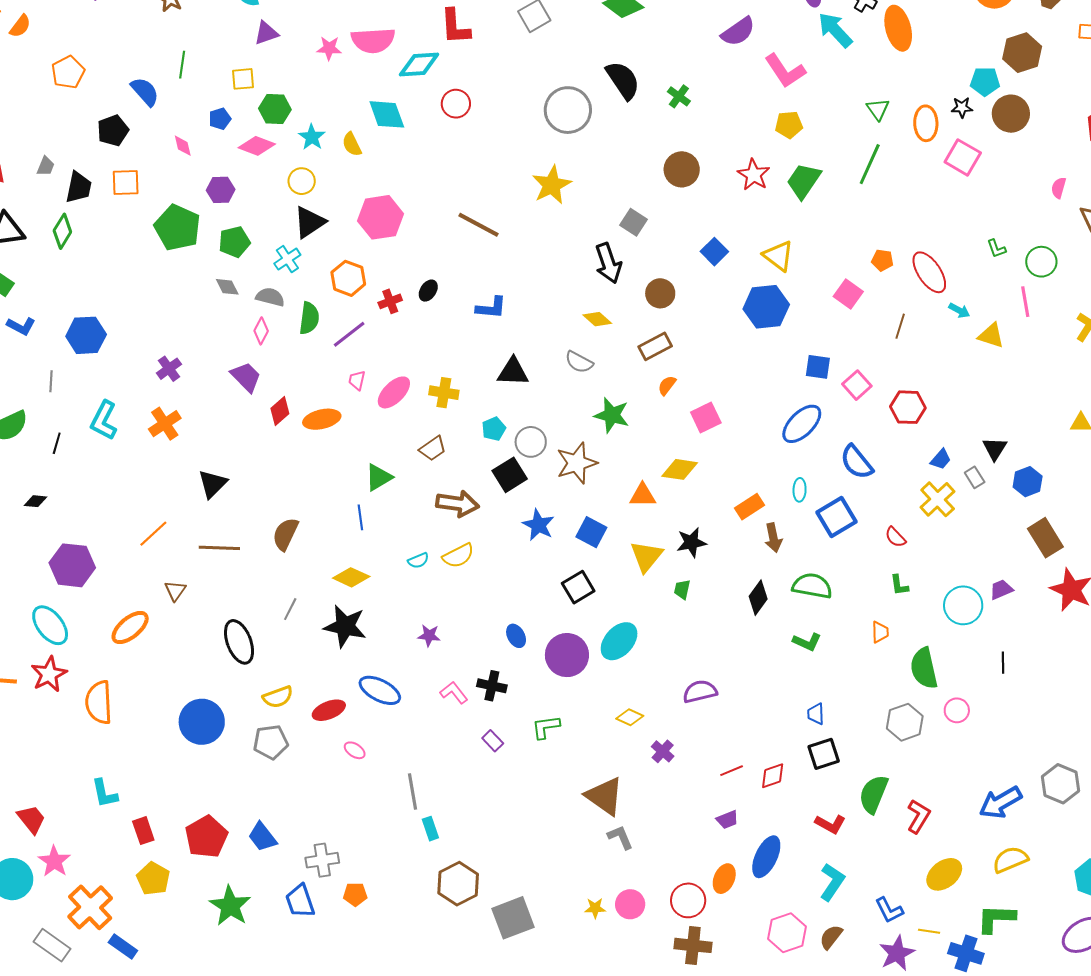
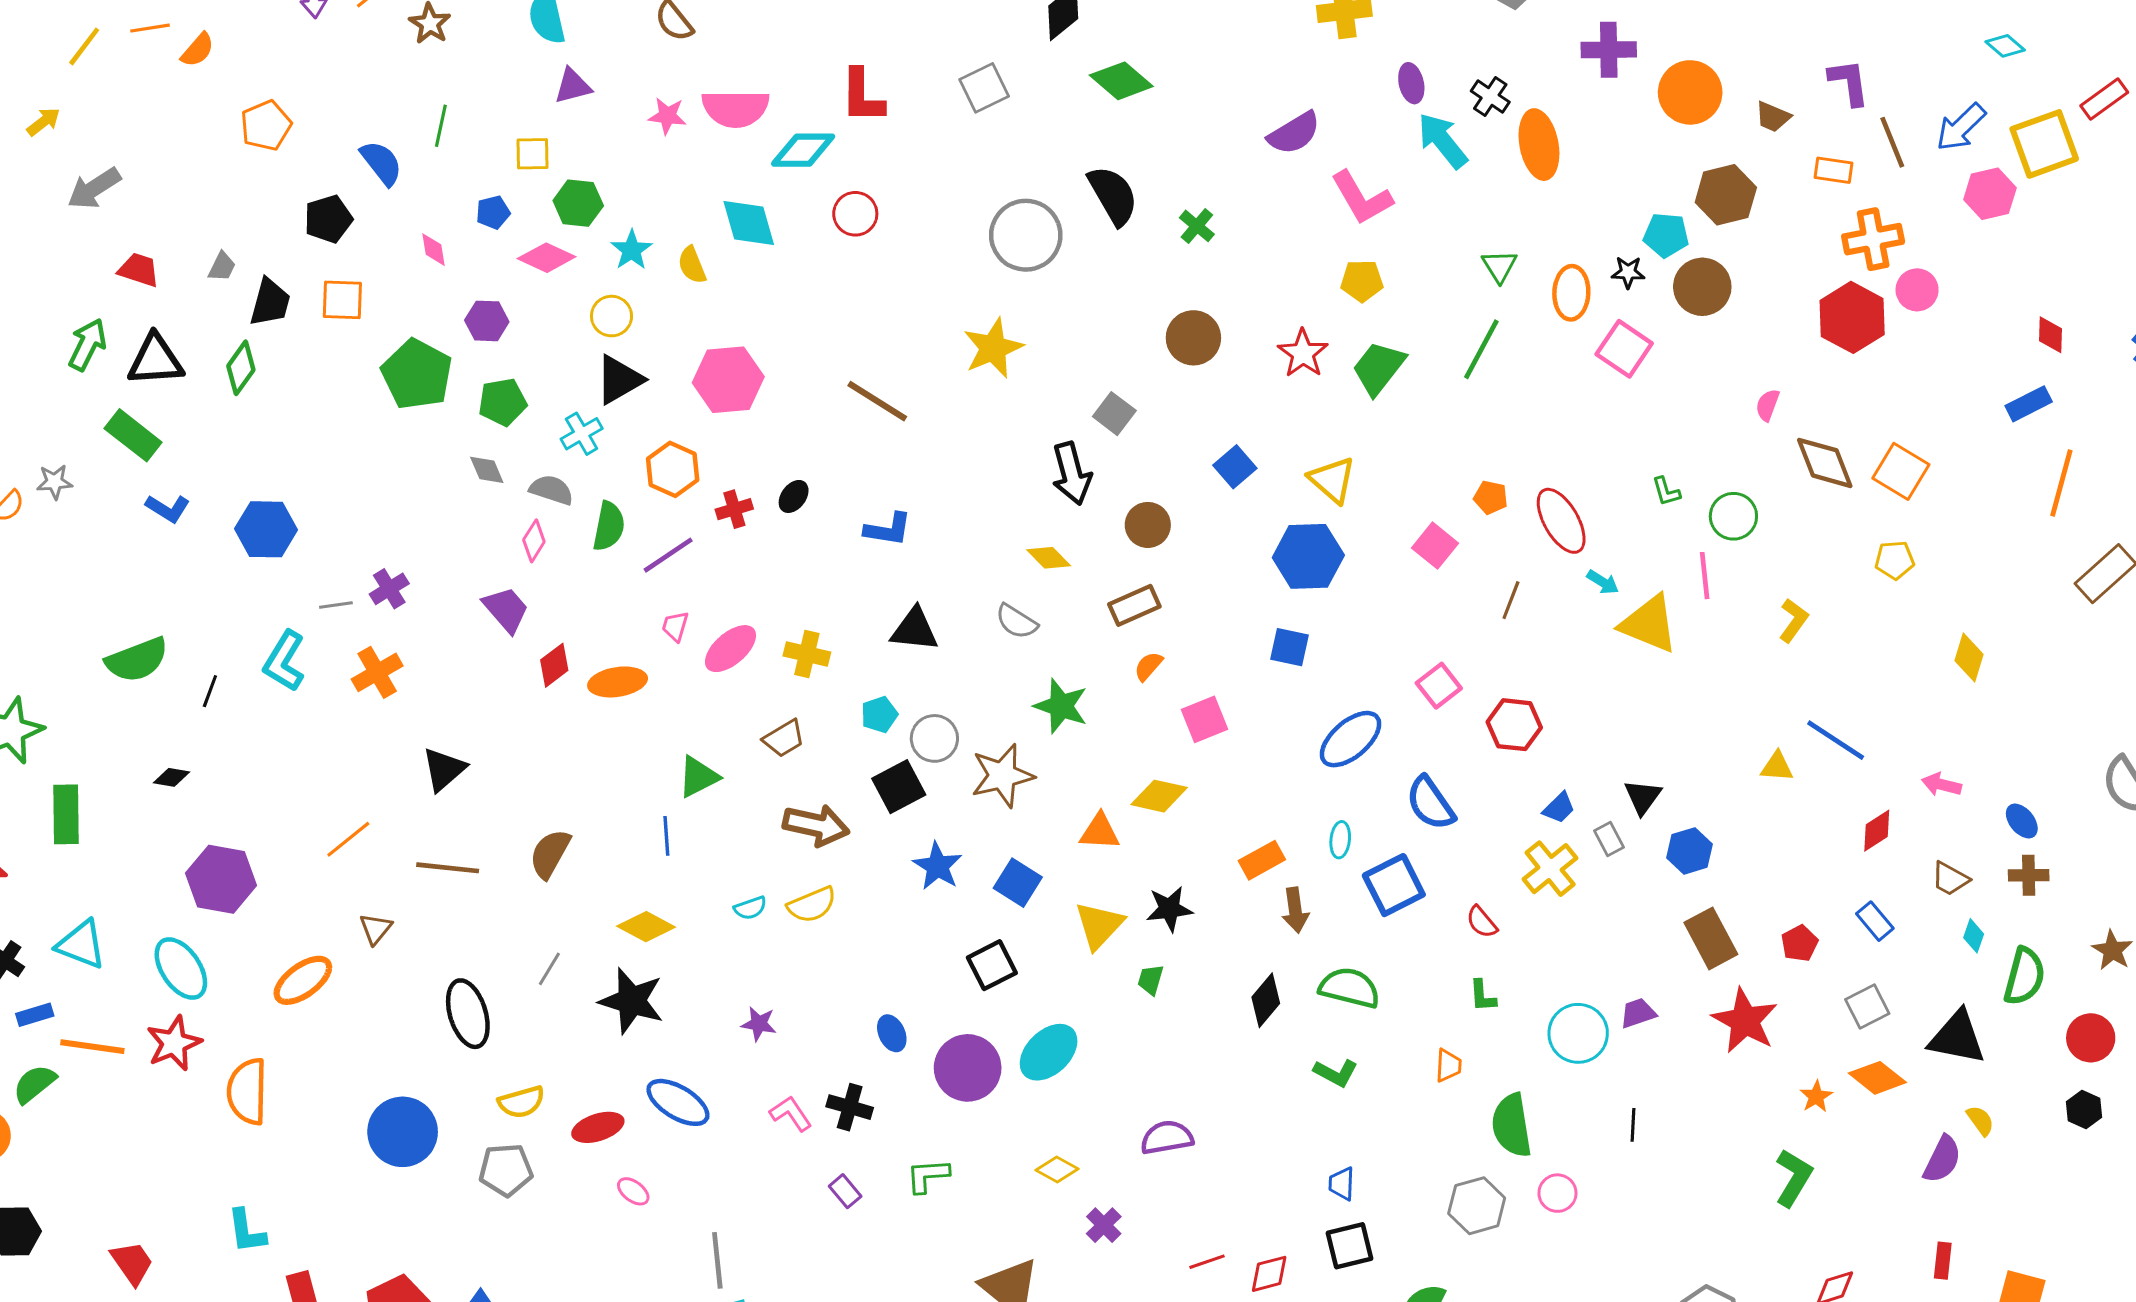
yellow triangle: (991, 336) -> (1649, 624), size x1.5
blue square: (818, 367) -> (1290, 647), moved
gray line: (51, 381) -> (336, 605), moved, turned 75

